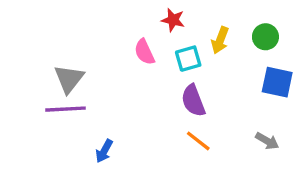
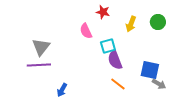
cyan square: (188, 59) -> (108, 46), moved
blue square: (277, 82) -> (150, 70), moved

